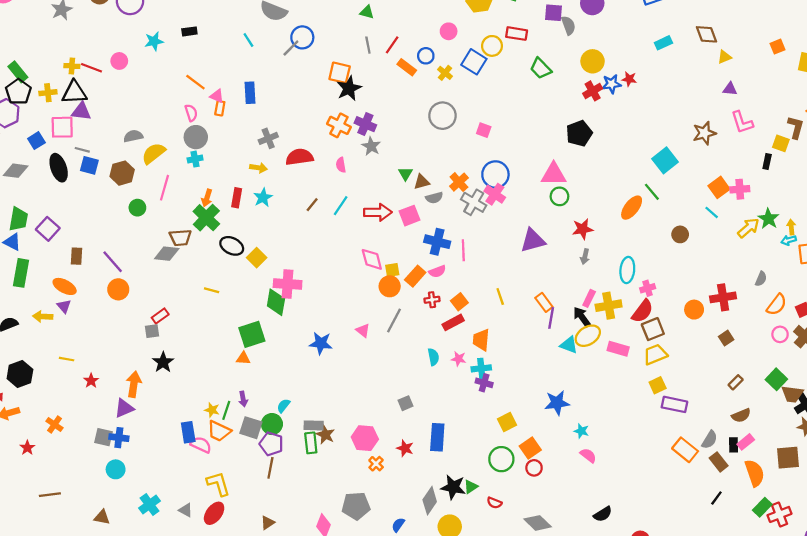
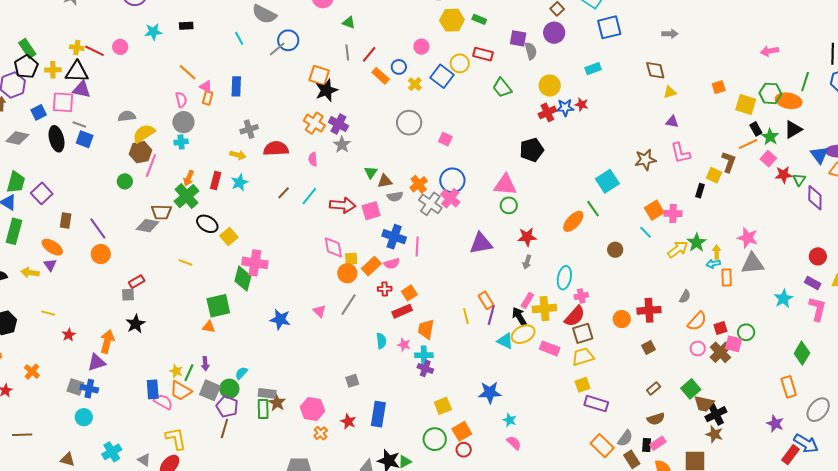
cyan rectangle: (663, 43) -> (593, 69), moved
brown hexagon: (122, 173) -> (141, 152), moved
yellow line: (500, 297) -> (466, 316), moved

